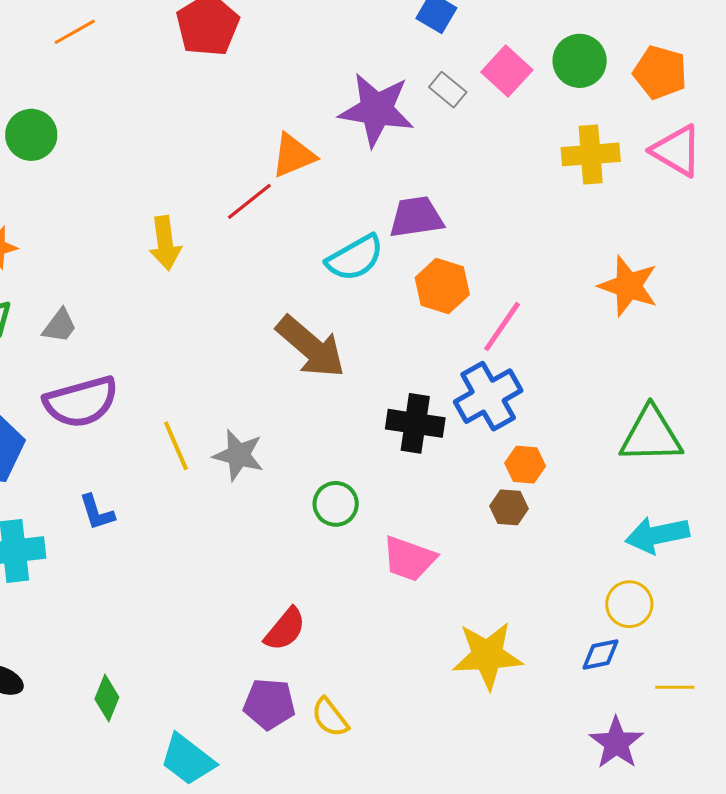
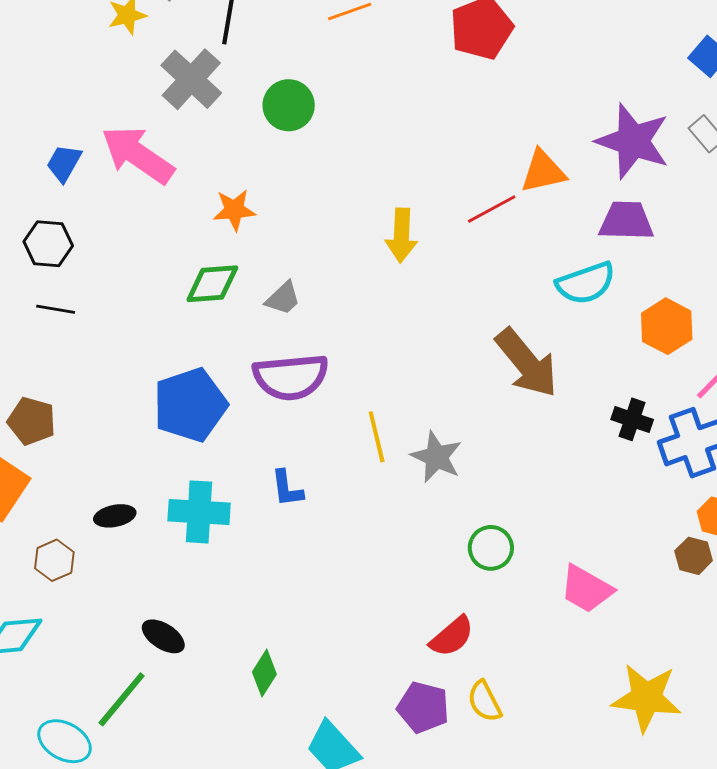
purple trapezoid: (416, 217) -> (626, 221), moved
black cross: (415, 423) -> (632, 419), moved, size x0.7
green circle: (336, 504) -> (491, 548), moved
yellow semicircle: (330, 717) -> (484, 701), moved

